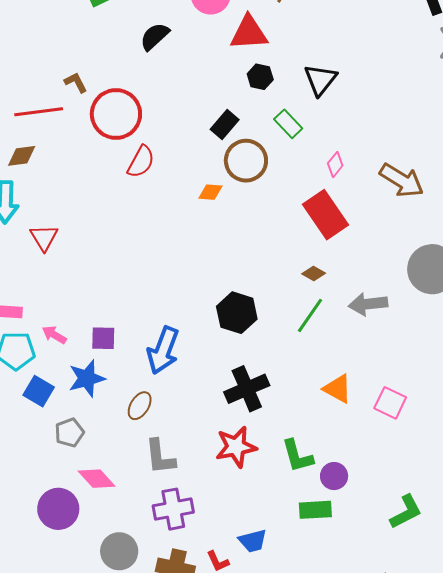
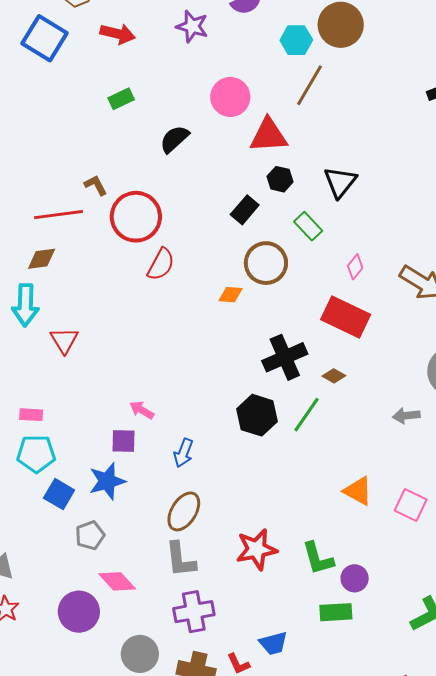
black rectangle: (225, 124) -> (245, 210), moved
red rectangle: (326, 215) -> (346, 317), turned -30
gray arrow: (368, 304) -> (406, 416), moved, size x0.7
green line: (310, 315) -> (307, 415), moved
pink arrow: (54, 335) -> (142, 410), moved
blue arrow: (163, 350) -> (183, 453), size x0.6
black cross: (247, 389) -> (285, 357), moved
brown ellipse: (140, 406) -> (184, 511), moved, size x1.4

